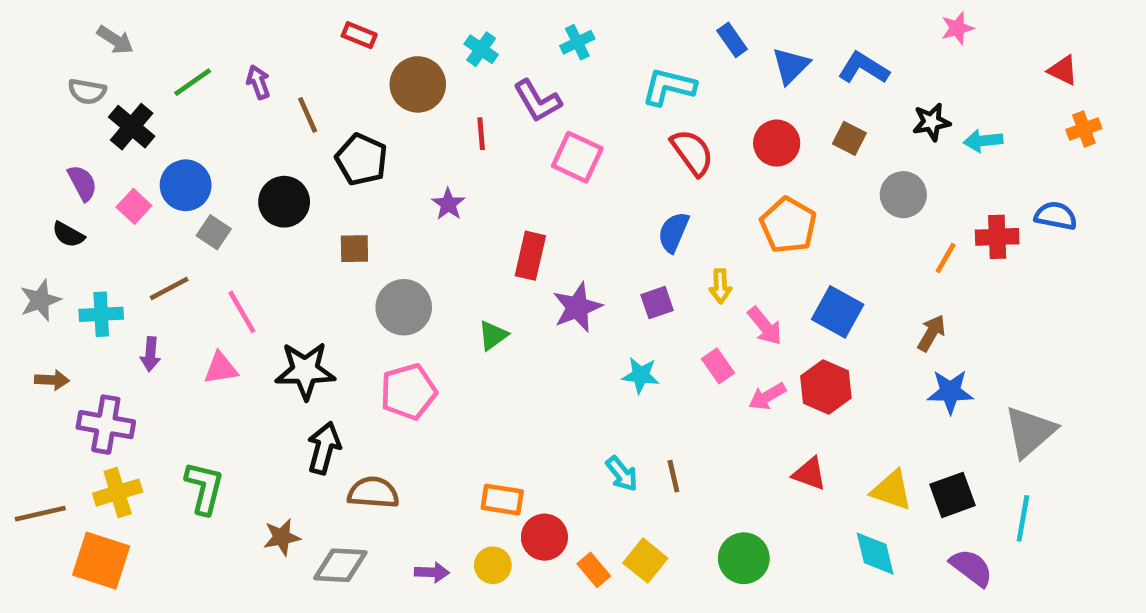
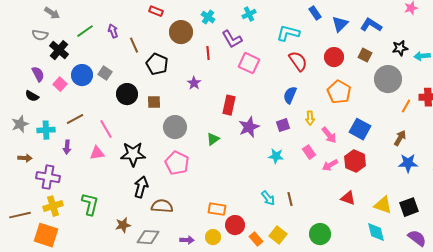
gray circle: (903, 195) -> (388, 79), size x1.4
black circle: (284, 202) -> (127, 94), moved
gray square: (214, 232) -> (105, 73), moved
pink pentagon: (408, 392) -> (177, 163), turned -30

